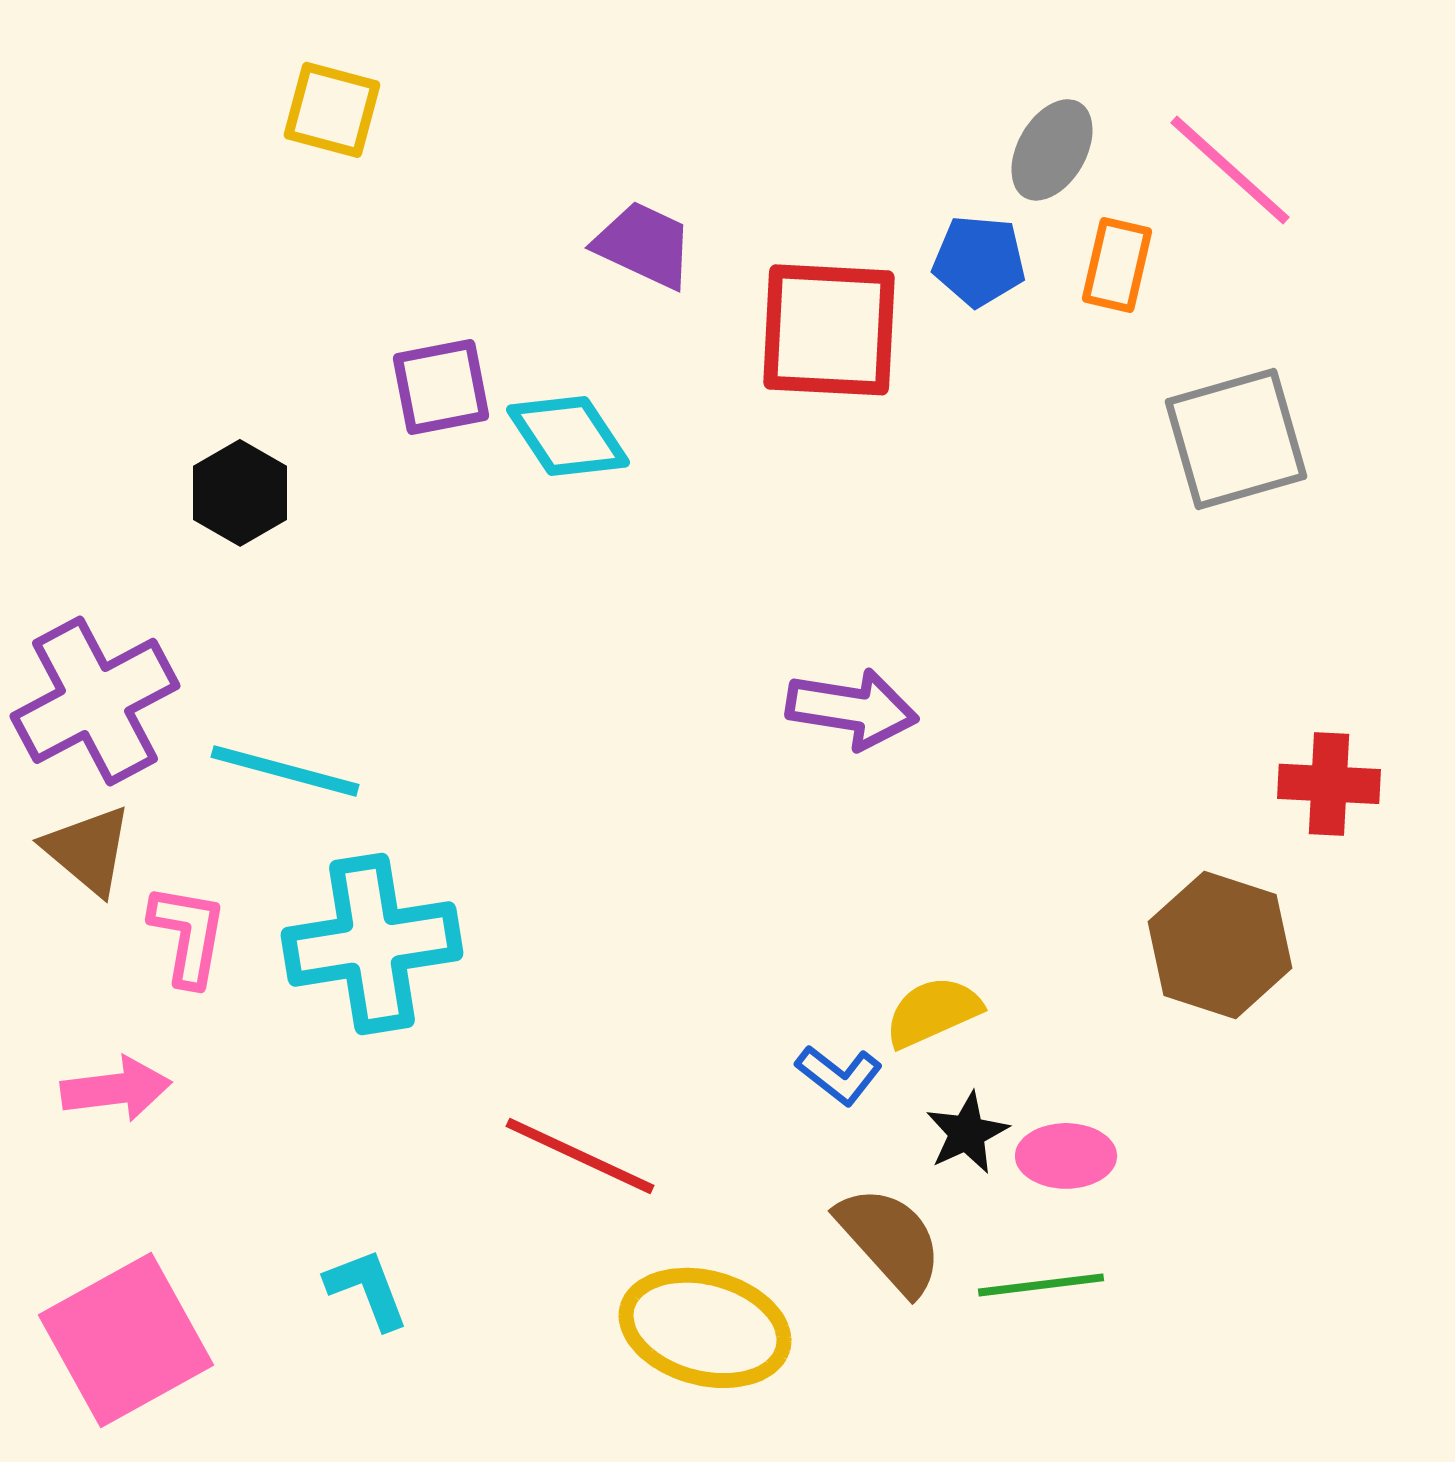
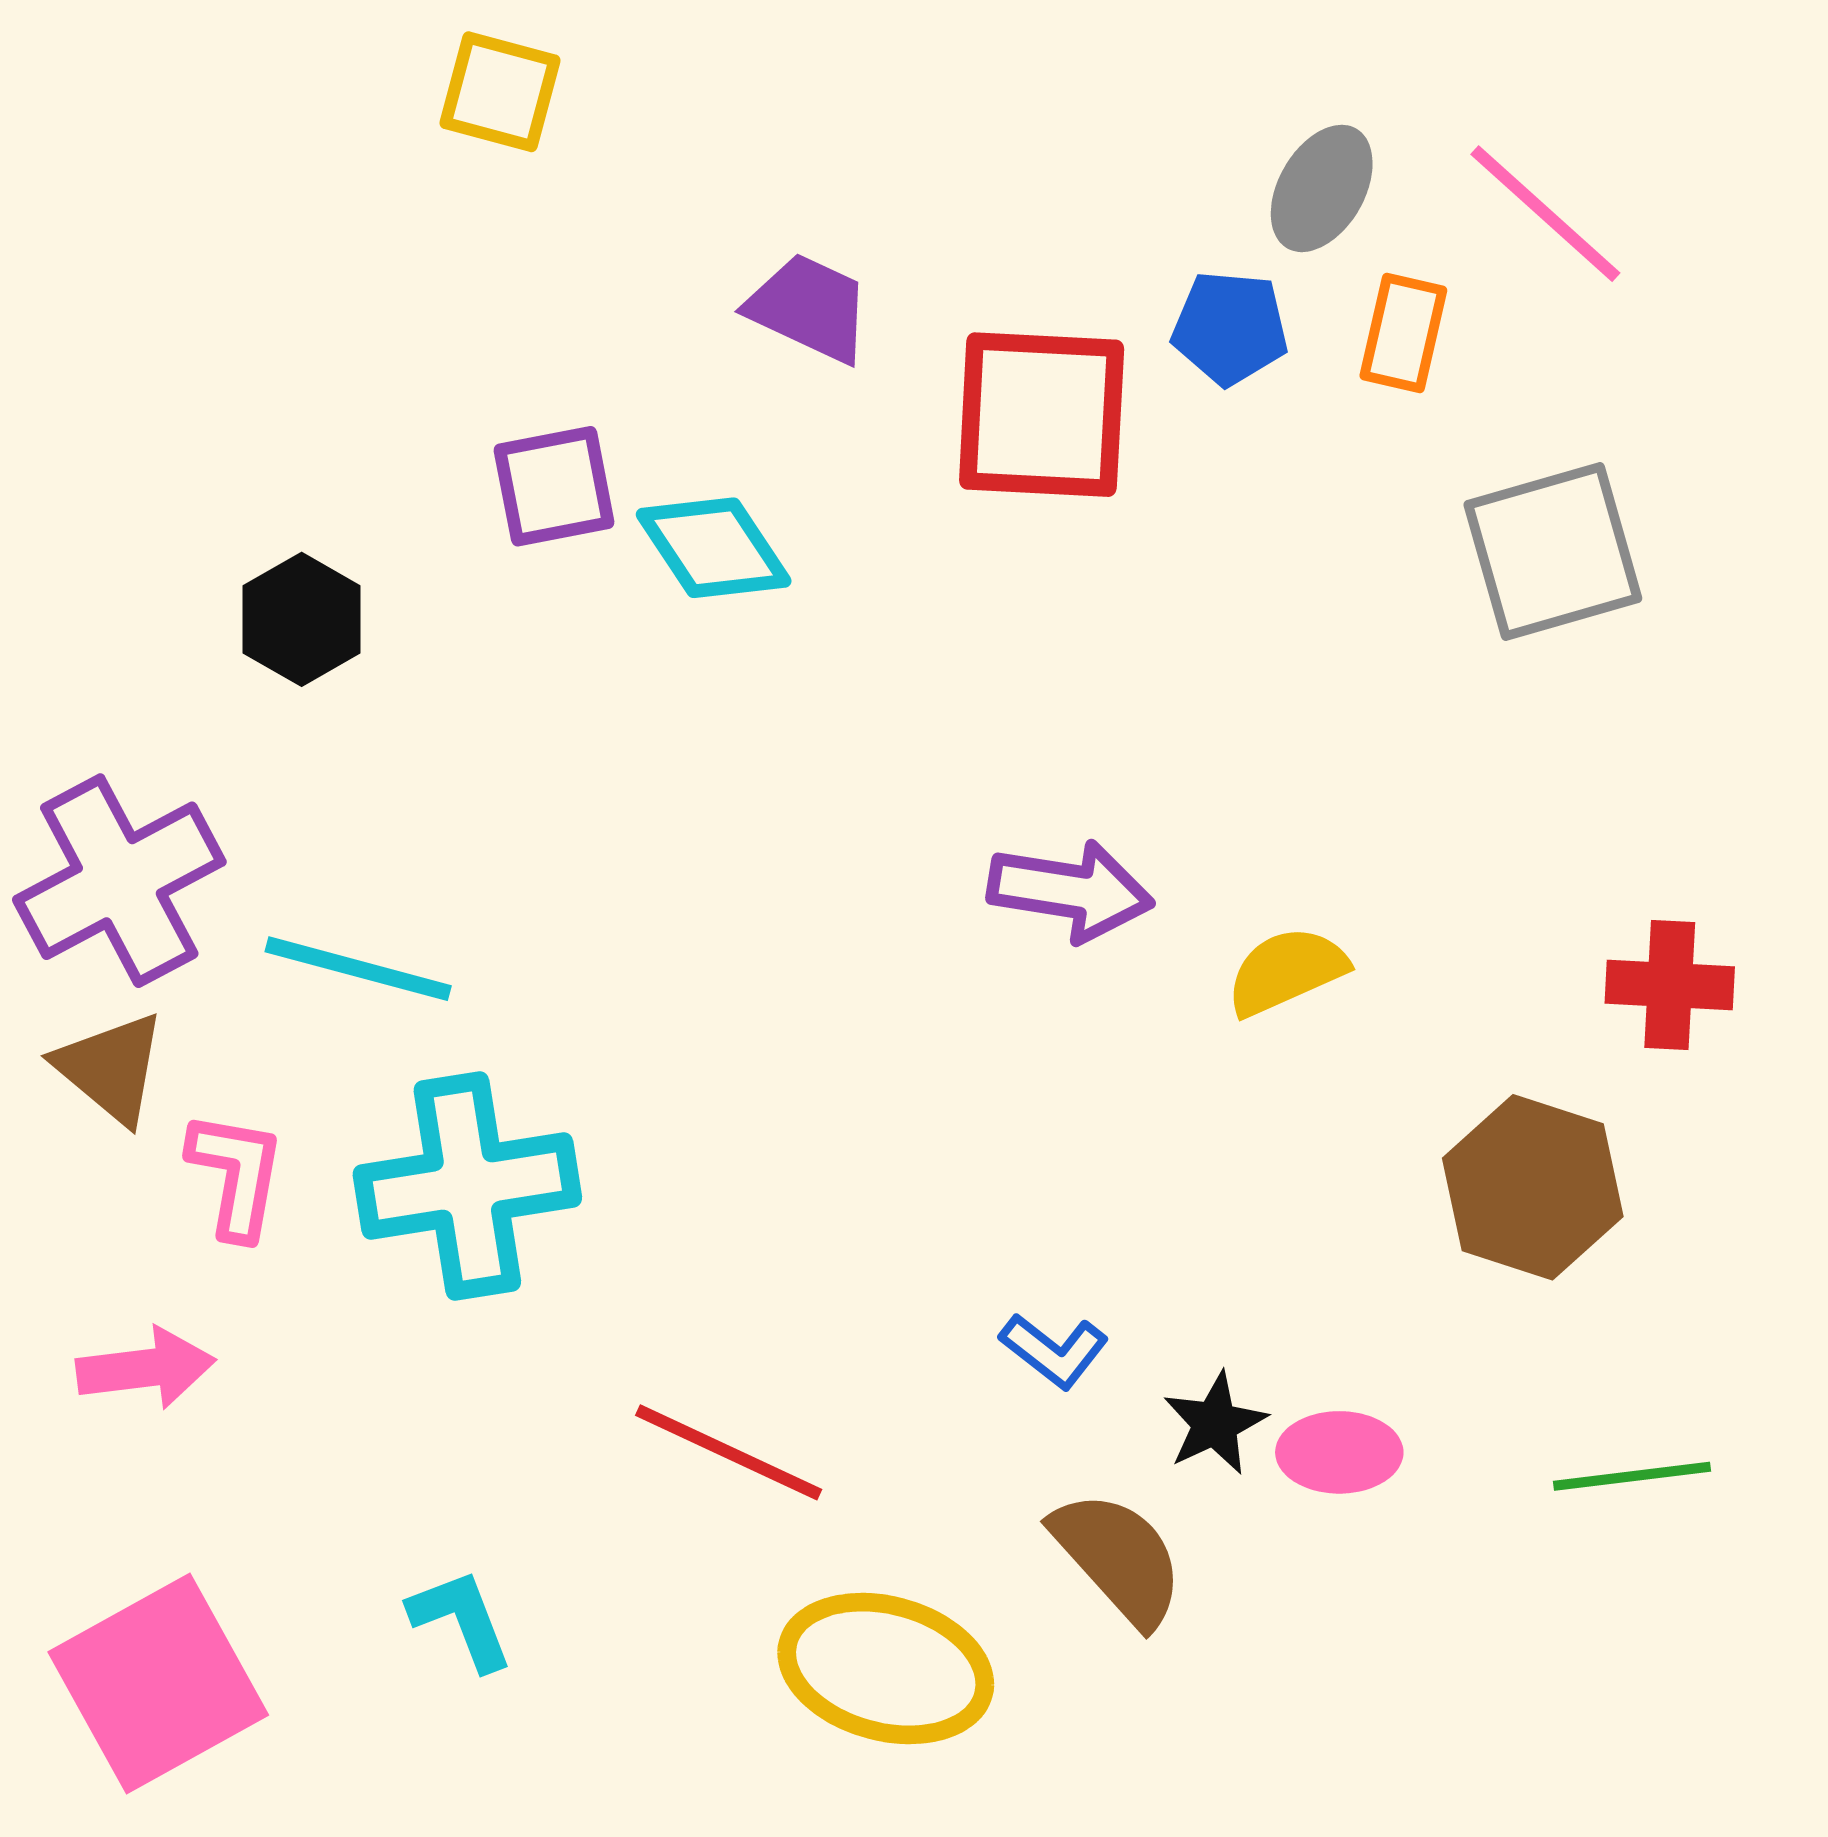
yellow square: (332, 110) -> (500, 92), moved
yellow semicircle: (933, 1012) -> (1287, 971), moved
green line: (1041, 1285) -> (1632, 1476), moved

